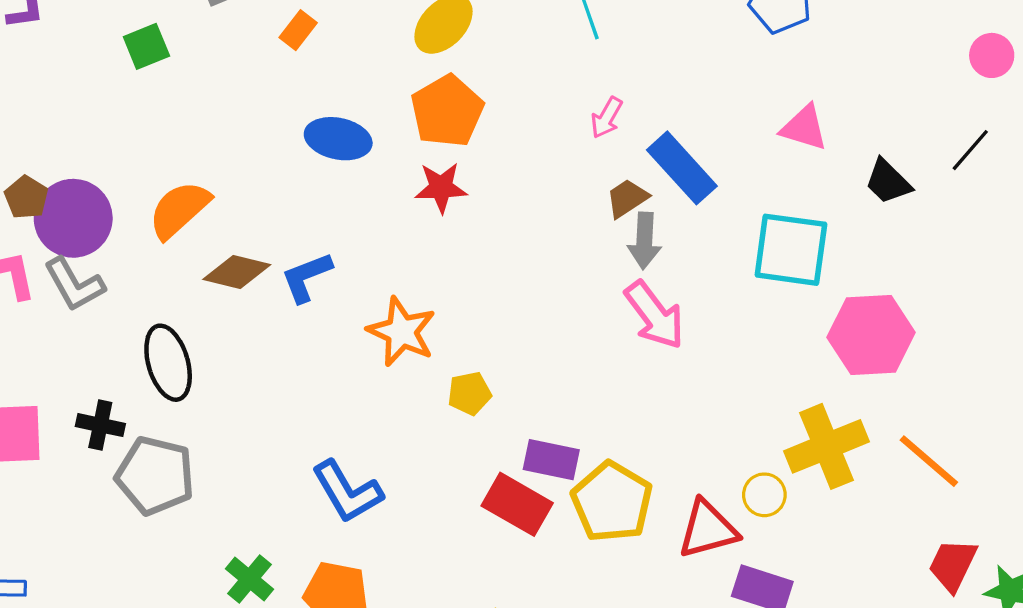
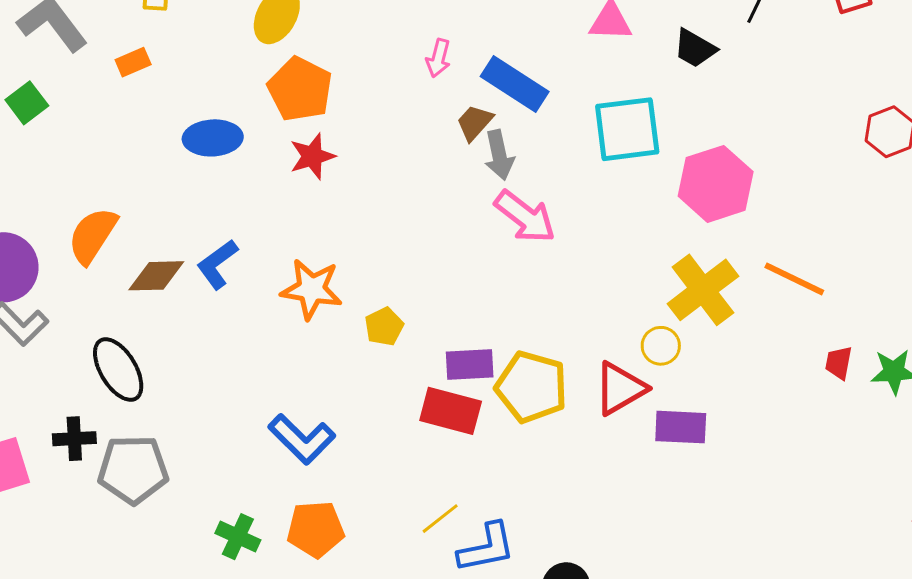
orange rectangle: (298, 30) -> (133, 62), moved, turned 44
red trapezoid: (953, 565) -> (839, 363), size x0.7

